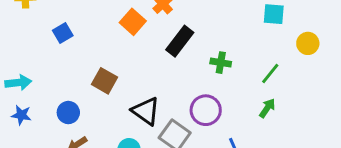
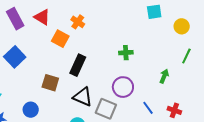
blue square: (63, 33) -> (15, 57), size x1.5
black rectangle: (180, 41) -> (78, 65), moved
green line: (270, 73) -> (186, 56), moved

